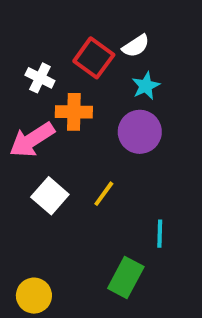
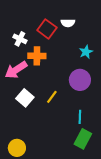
white semicircle: (136, 46) -> (68, 23), turned 32
cyan star: (146, 86) -> (86, 52), moved
purple circle: (140, 132) -> (80, 80), moved
green rectangle: (126, 278) -> (83, 139), moved

